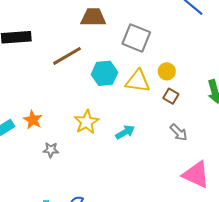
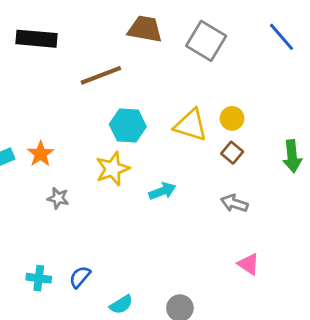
gray square: (136, 38) -> (206, 41), moved
cyan hexagon: (104, 73) -> (128, 126), moved
gray arrow: (179, 132) -> (234, 203), turned 144
pink triangle: (196, 175) -> (249, 264), size x0.6

